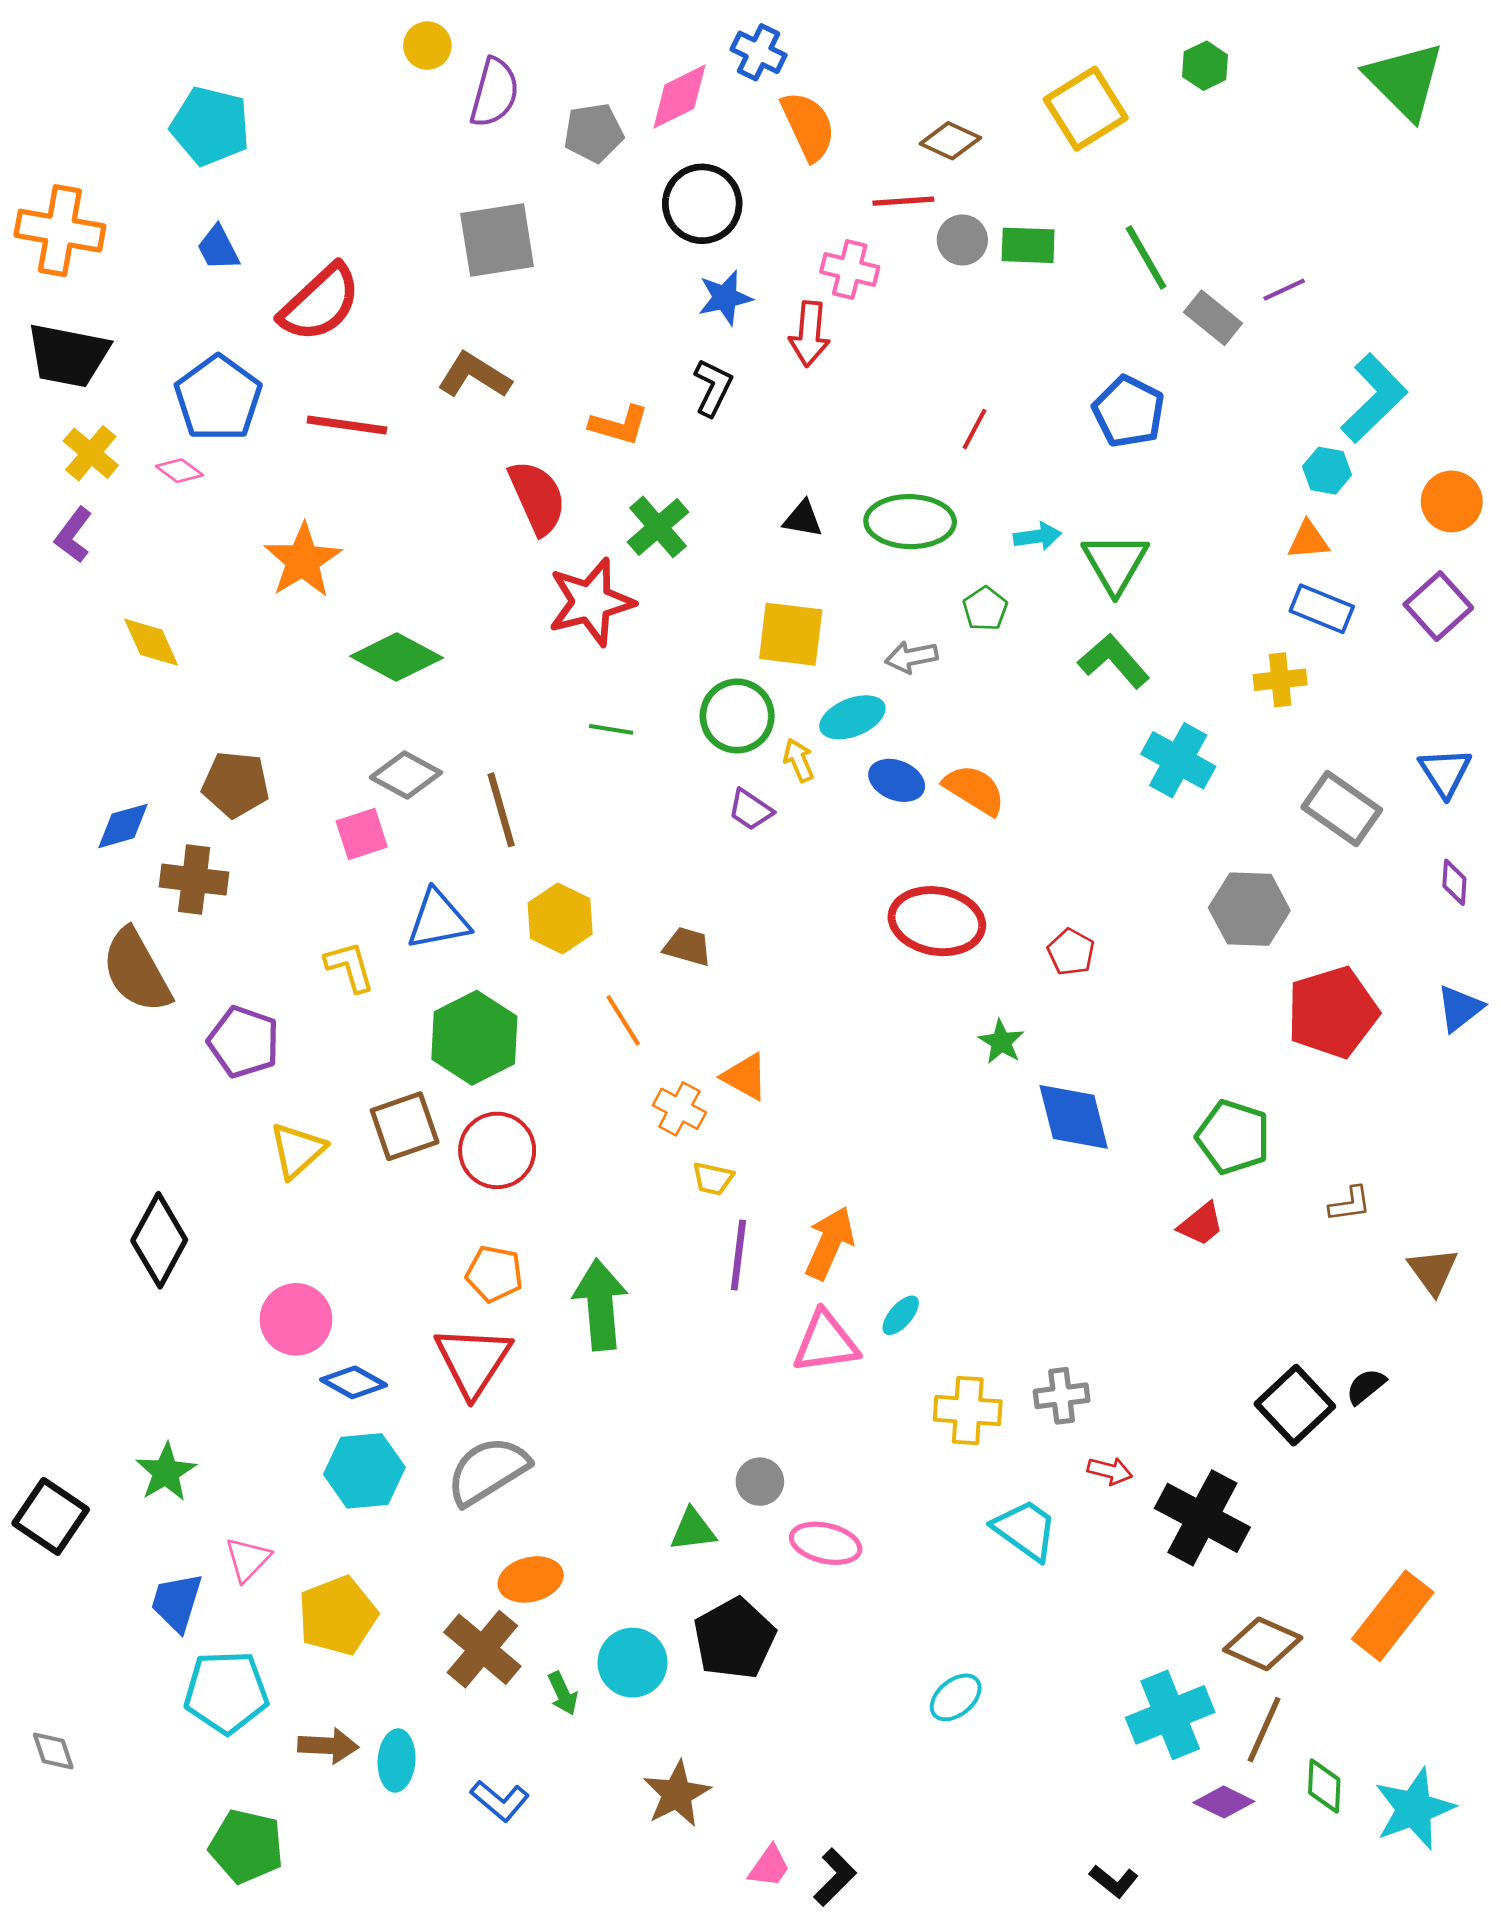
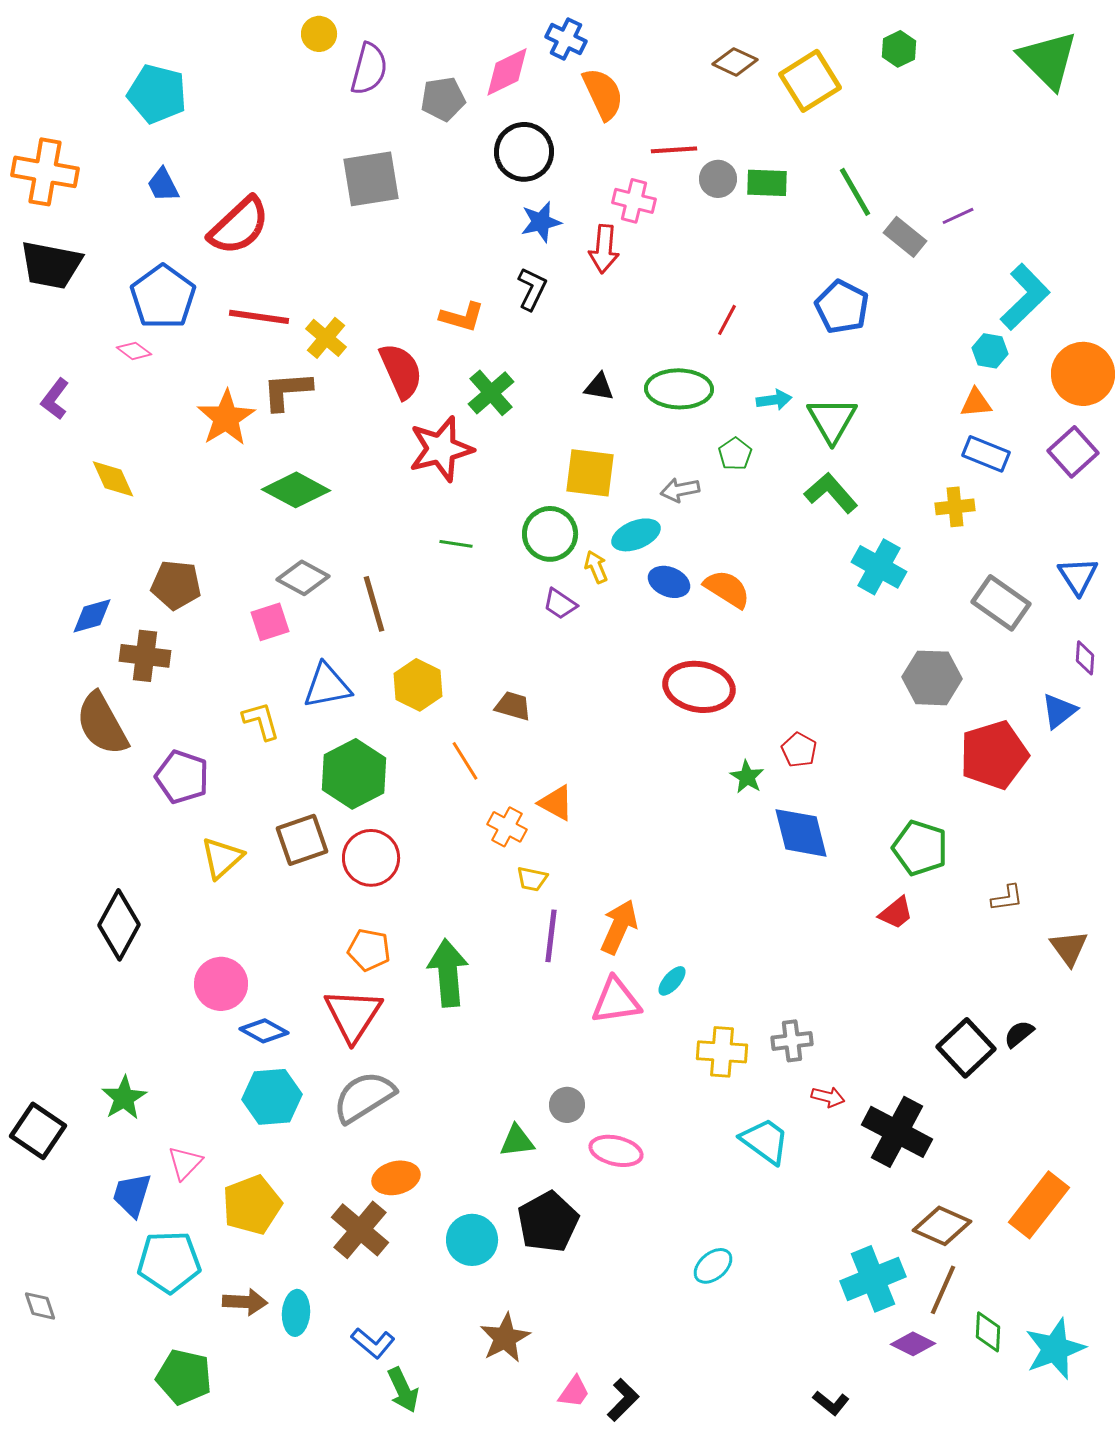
brown diamond: (950, 141) -> (735, 62), moved
brown L-shape: (474, 375) -> (287, 391), moved, turned -36
yellow cross: (91, 453) -> (326, 338), moved
orange circle: (1452, 501) -> (1083, 374), size x1.4
red pentagon: (1071, 952) -> (799, 750), moved
blue triangle: (1460, 1008) -> (1059, 711), moved
green arrow: (563, 1693) -> (403, 1390), moved, size x1.4

